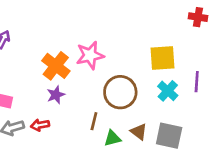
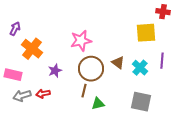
yellow square: (162, 58) -> (146, 33), moved
orange cross: (56, 66) -> (32, 49), moved
brown circle: (120, 92) -> (91, 69), moved
brown triangle: (139, 132) -> (118, 63), moved

